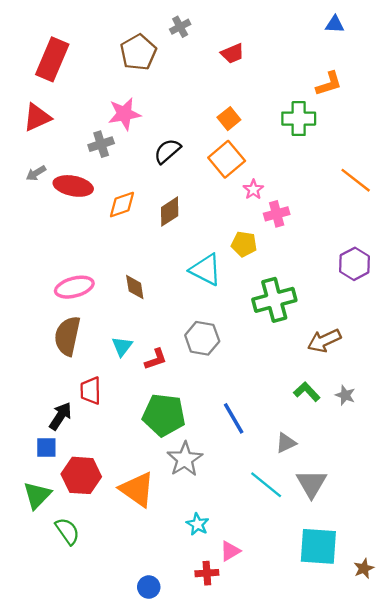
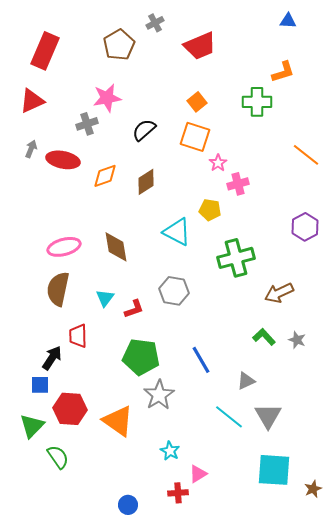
red trapezoid: (232, 53) -> (200, 46), size x1.6
orange square: (227, 159) -> (195, 137), turned -32
gray arrow: (36, 173) -> (31, 149), turned 144
brown diamond: (135, 287) -> (116, 247), size x1.4

